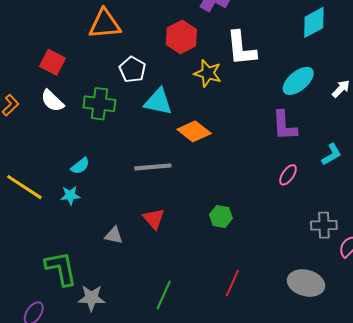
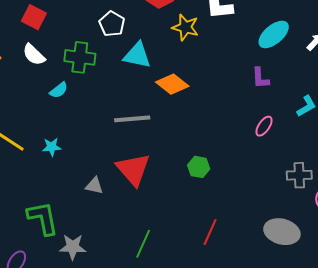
purple L-shape: (284, 126) -> (260, 78), size x0.7
cyan semicircle: (80, 166) -> (59, 90), moved
red triangle: (154, 219) -> (133, 169), size x1.6

